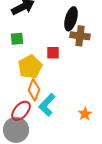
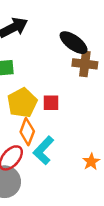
black ellipse: (71, 19) -> (74, 43), turned -70
red square: (53, 53) -> (51, 103), moved

